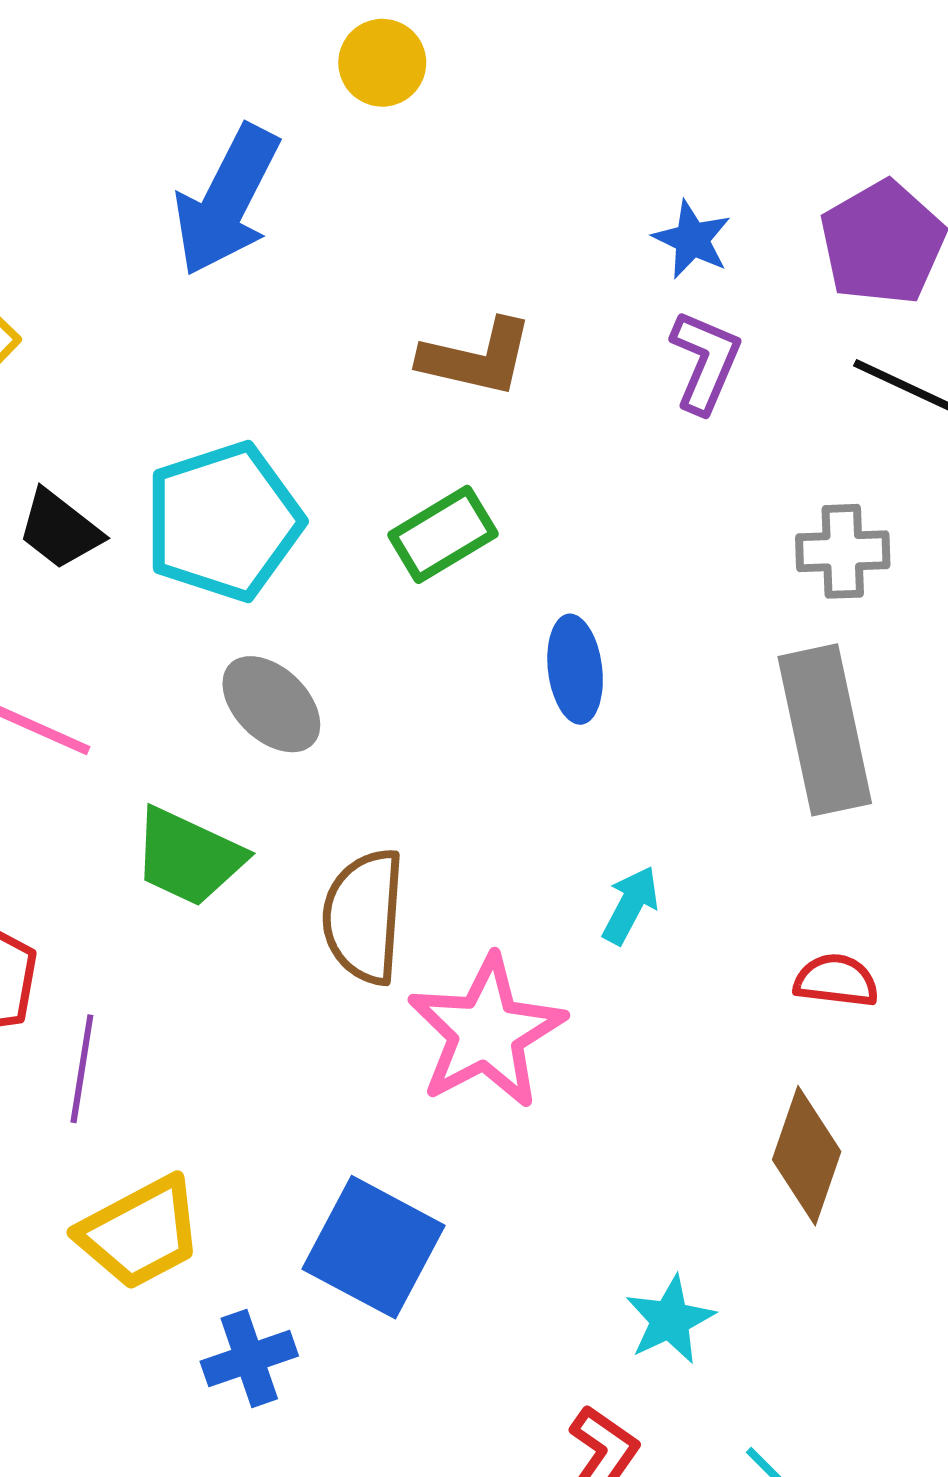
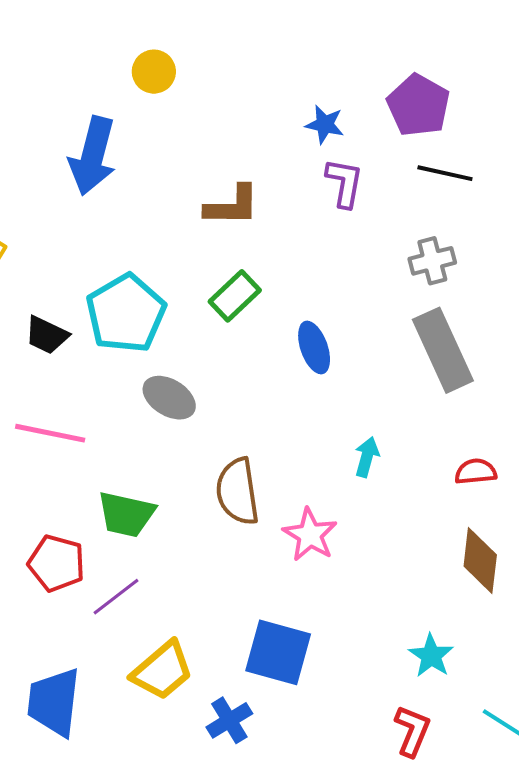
green trapezoid: (188, 857) -> (126, 514), moved
pink star: (486, 1032) -> (310, 535), size x0.7
purple line: (82, 1069) -> (116, 597), turned 56

